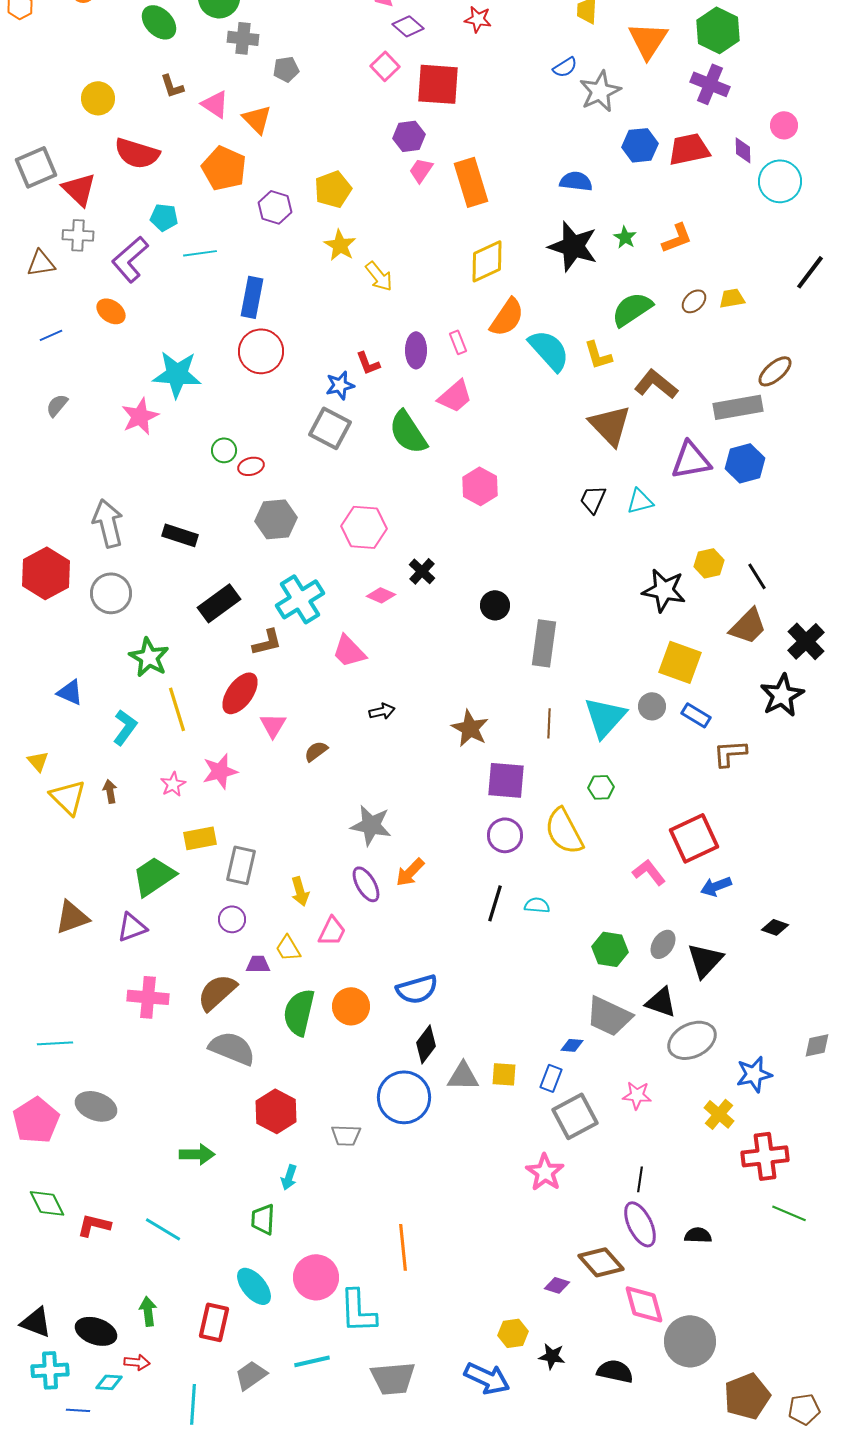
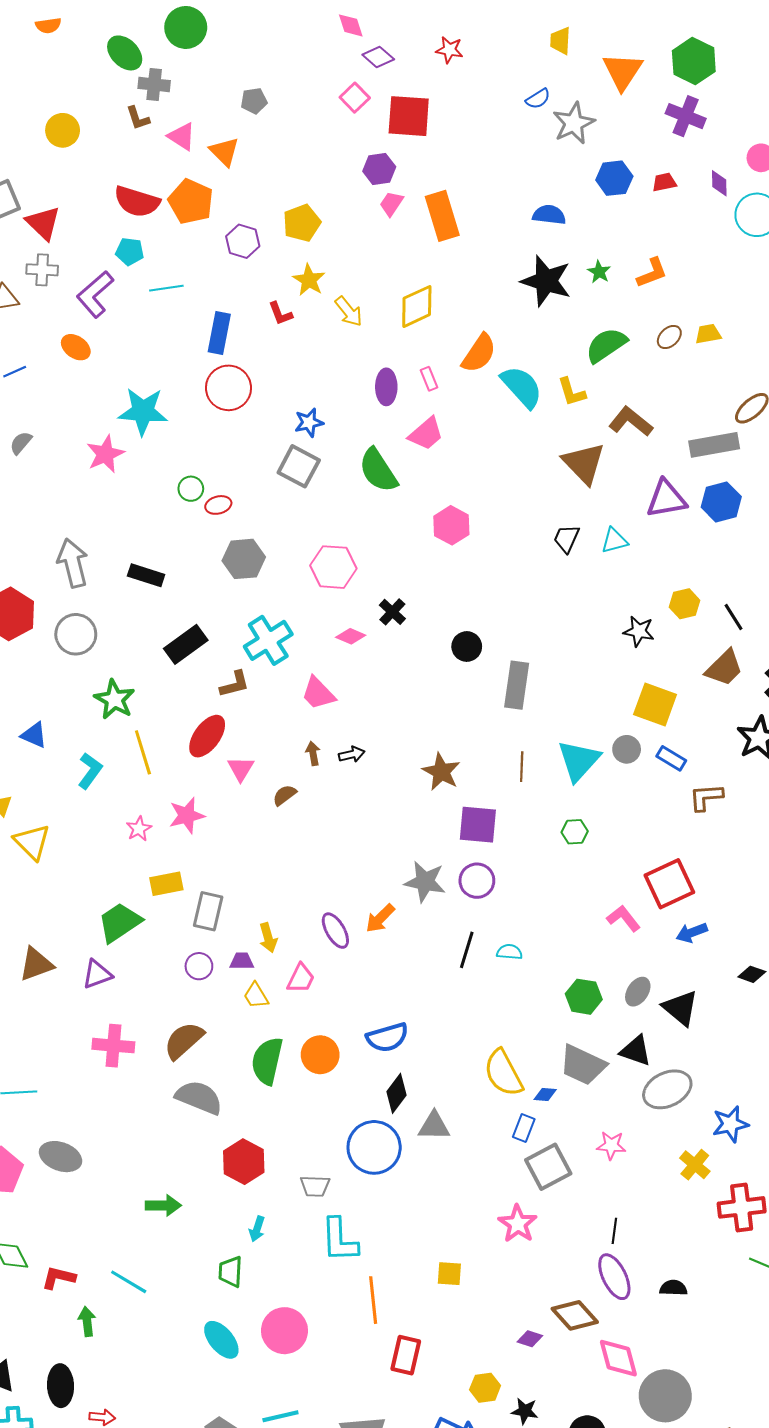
gray cross: (243, 38) -> (154, 84), moved
red trapezoid: (689, 149) -> (664, 182), size x0.6
red semicircle: (137, 153) -> (137, 202), moved
yellow diamond: (487, 261) -> (417, 306), moved
red L-shape: (368, 363) -> (280, 314), moved
black star: (664, 590) -> (639, 631), size x0.7
brown arrow: (110, 791) -> (313, 753), moved
gray star: (371, 825) -> (425, 882), moved
yellow semicircle: (564, 831) -> (503, 1073), moved
black triangle: (705, 960) -> (681, 1008), turned -33
purple trapezoid: (258, 964) -> (242, 961), moved
yellow square: (504, 1074) -> (449, 1274), moved
green arrow: (148, 1311) -> (87, 1321), moved
cyan L-shape: (358, 1311) -> (339, 1240), moved
red rectangle: (214, 1322) -> (406, 1355), moved
black ellipse: (96, 1331) -> (61, 1386), turned 69

